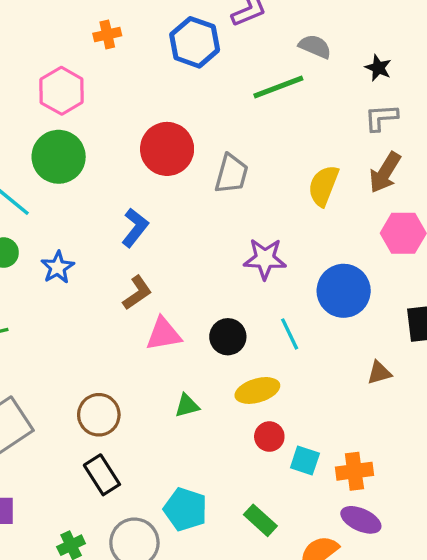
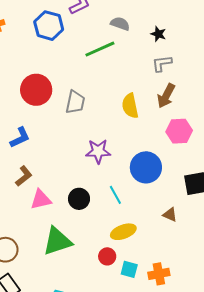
yellow semicircle: (323, 186) -> (130, 106), turned -30
blue L-shape: (135, 228) -> (20, 138), turned 30
brown triangle: (379, 373) -> (170, 215), turned 42
yellow ellipse: (257, 390) -> (123, 232), moved
green triangle: (187, 406) -> (57, 241), size x2.0

